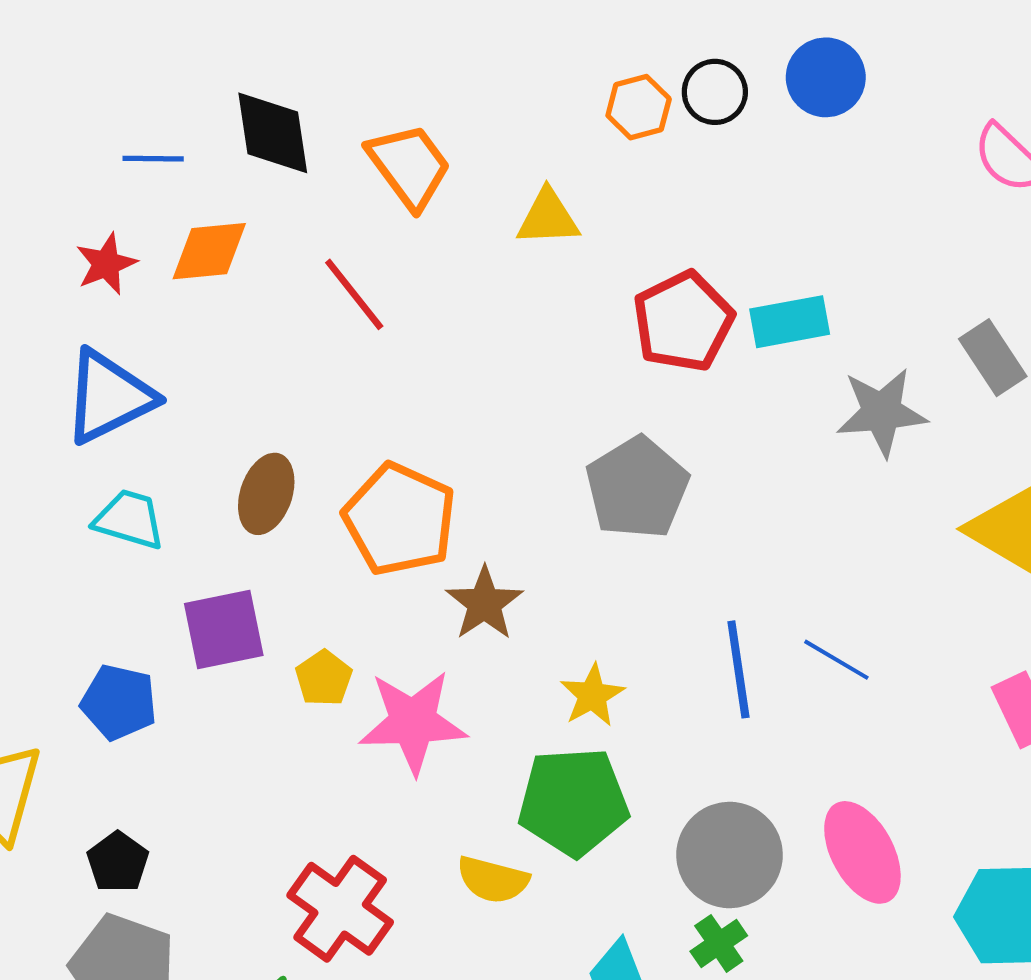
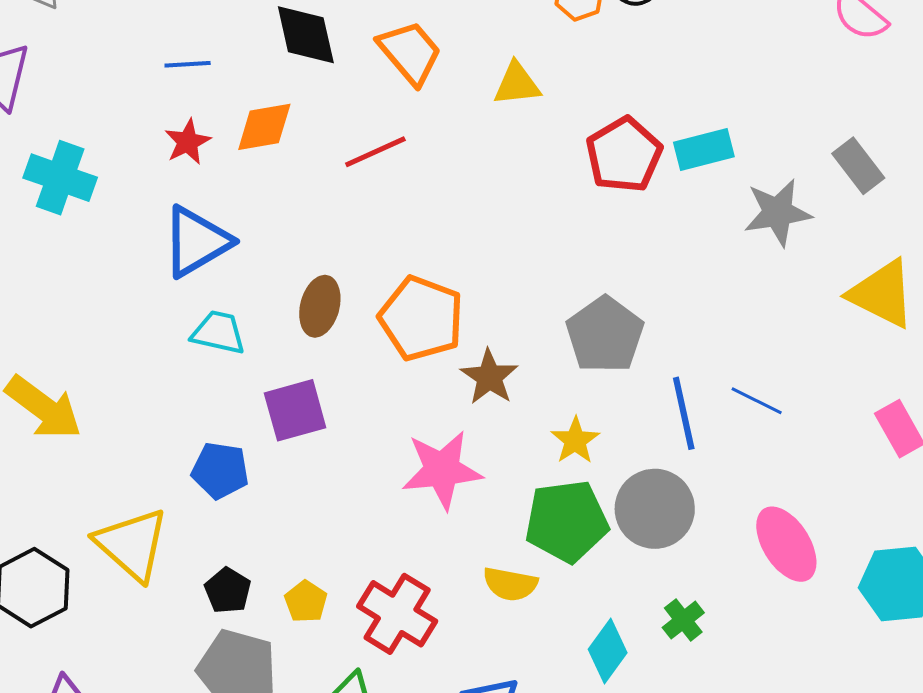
blue line: (153, 159) -> (188, 64), moved
red line: (354, 294) -> (375, 152), turned -72
gray pentagon: (637, 488) -> (605, 335), moved
yellow pentagon: (324, 678) -> (306, 602), moved
gray circle: (730, 855) -> (655, 509), moved

